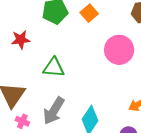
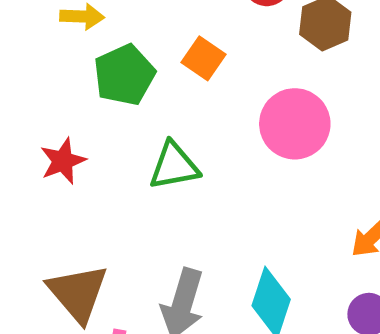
green triangle: (54, 68) -> (174, 166), moved

